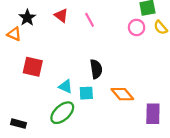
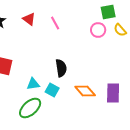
cyan triangle: (66, 86) -> (33, 84), turned -32
cyan square: (86, 93) -> (52, 90), turned 32
purple rectangle: (153, 114) -> (113, 93), moved

